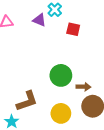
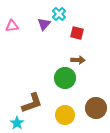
purple triangle: (39, 20) -> (44, 24), turned 48
brown arrow: (83, 87) -> (78, 60), moved

